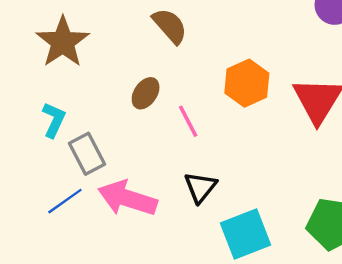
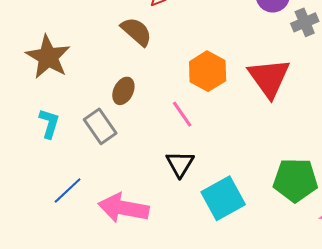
pink line: (188, 121) -> (182, 114), moved
gray rectangle: (87, 154) -> (100, 126), moved
pink arrow: (127, 198) -> (124, 208), moved

